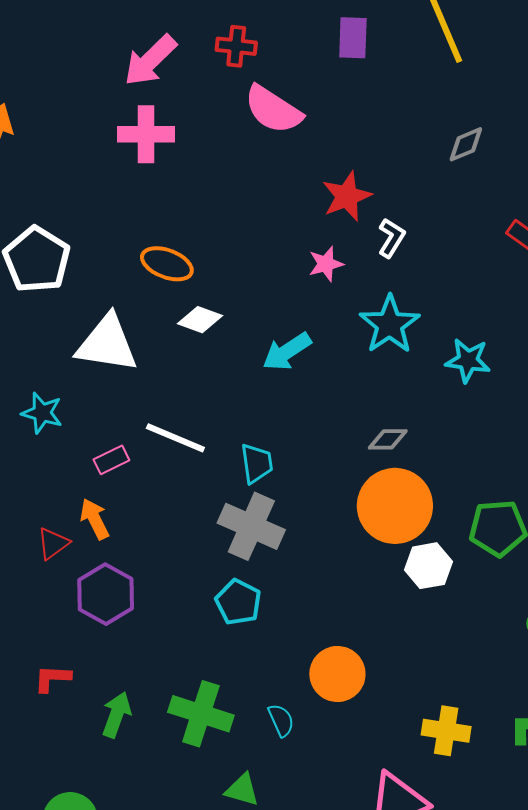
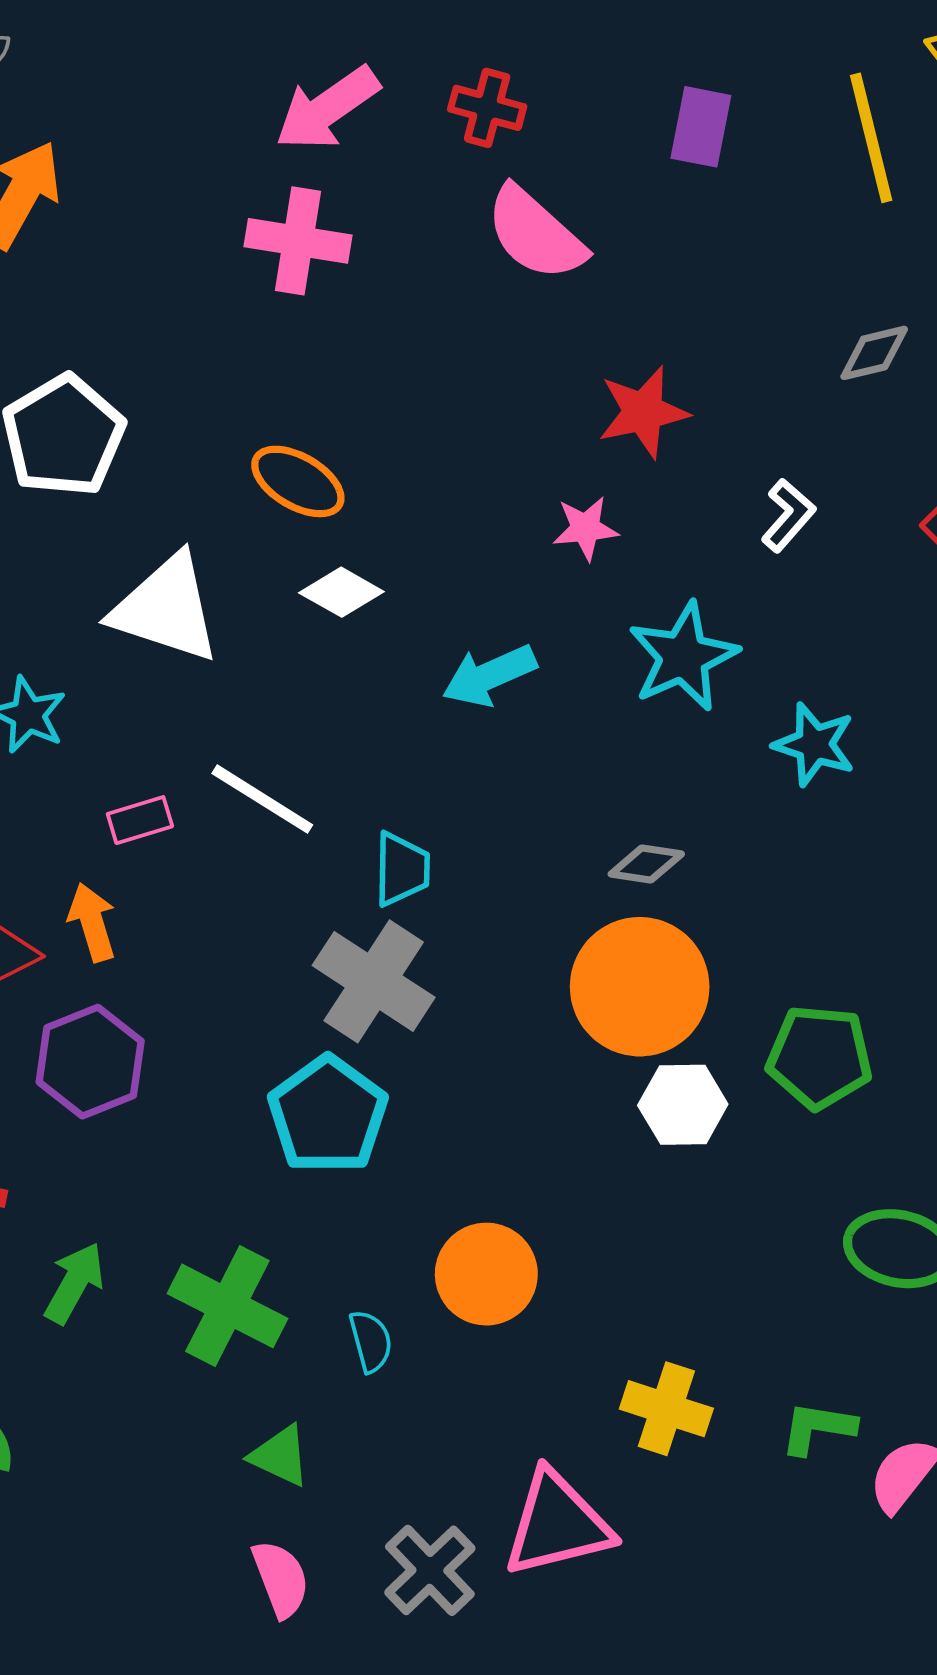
white L-shape: (391, 238) -> (788, 515), moved
cyan pentagon: (238, 602) -> (328, 1115), size x1.4

